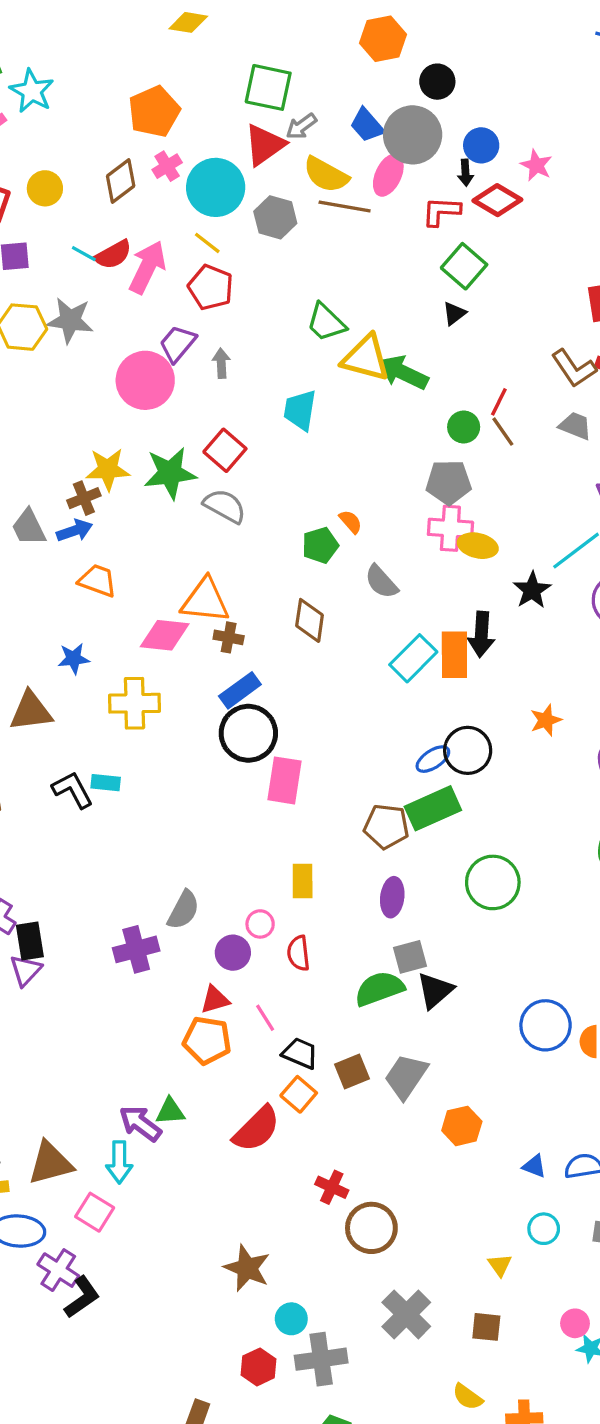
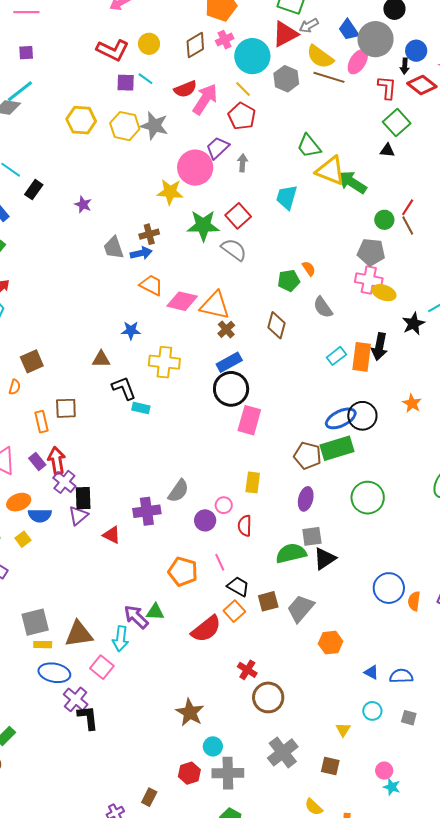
red L-shape: (441, 211) -> (387, 88), turned 85
cyan line: (84, 254) -> (145, 79), moved
black triangle: (454, 313) -> (387, 150), turned 35
yellow star: (108, 469) -> (170, 192), moved
pink diamond: (165, 635) -> (182, 301), moved
brown cross: (229, 637) -> (226, 329), turned 30
cyan rectangle: (413, 658) -> (336, 356), size x0.7
brown triangle: (31, 711) -> (101, 359), size x0.7
orange star: (546, 720) -> (412, 403), turned -30
blue ellipse: (433, 759) -> (341, 418), size x1.4
black L-shape: (73, 790) -> (124, 388), moved
red triangle: (215, 1000) -> (112, 535), moved, turned 36
black L-shape: (82, 1297) -> (88, 718), turned -68

